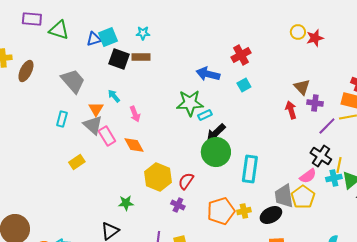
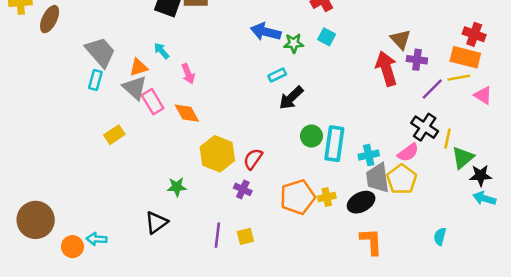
blue arrow: (208, 74) -> (266, 32), moved
gray trapezoid: (73, 81) -> (100, 52), moved
cyan square: (244, 85) -> (327, 37), turned -32
green star: (190, 103) -> (294, 43), moved, size x0.6
orange triangle: (96, 109) -> (139, 67), turned 42
red arrow: (291, 110) -> (386, 69), size x1.5
green circle: (216, 152) -> (311, 136), moved, size x0.6
cyan cross: (334, 178) -> (369, 155), moved

